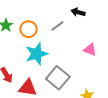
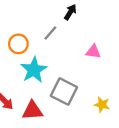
black arrow: (78, 12) -> (70, 12), turned 120

